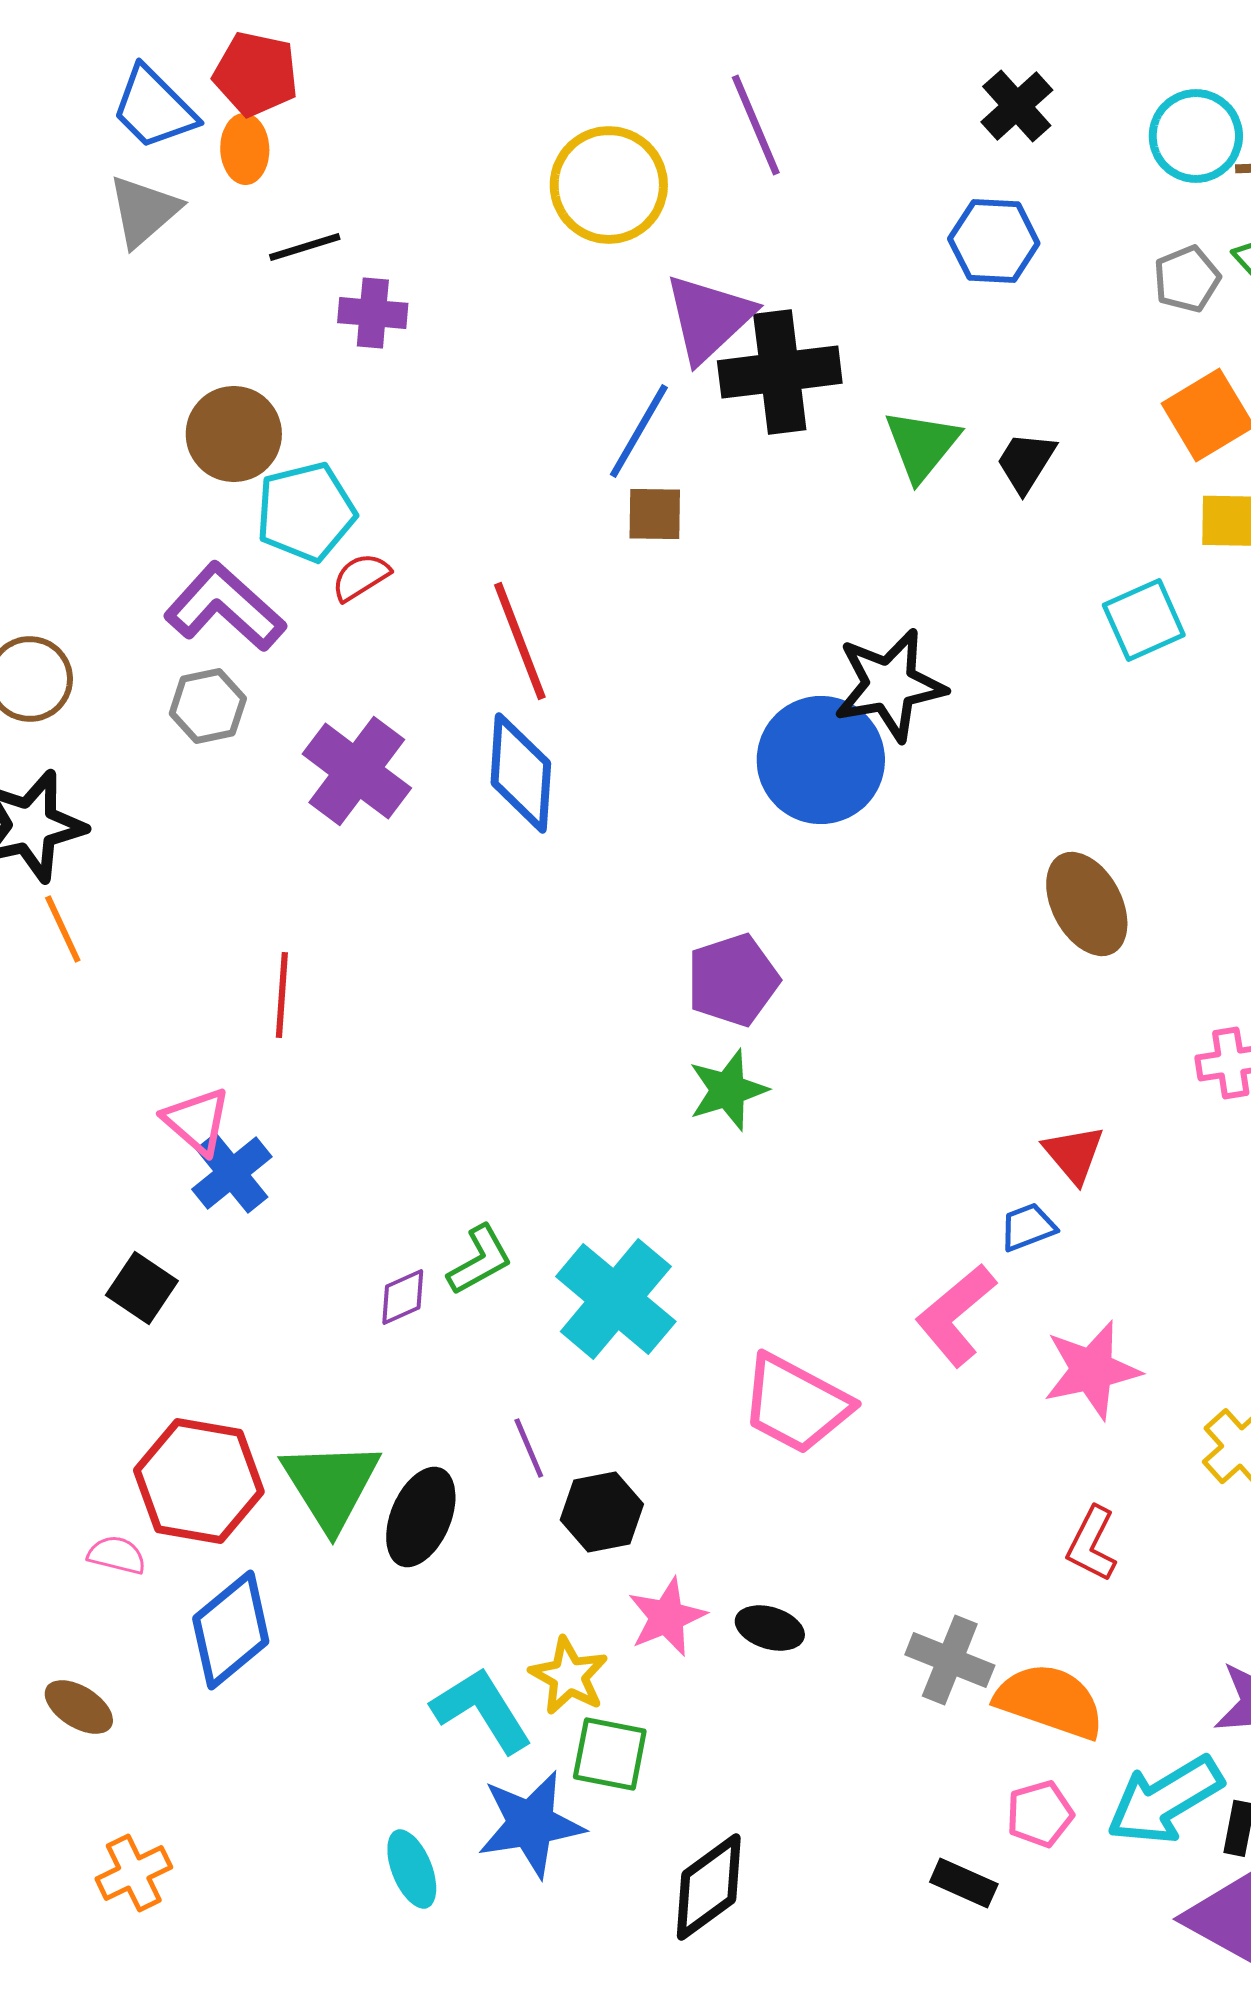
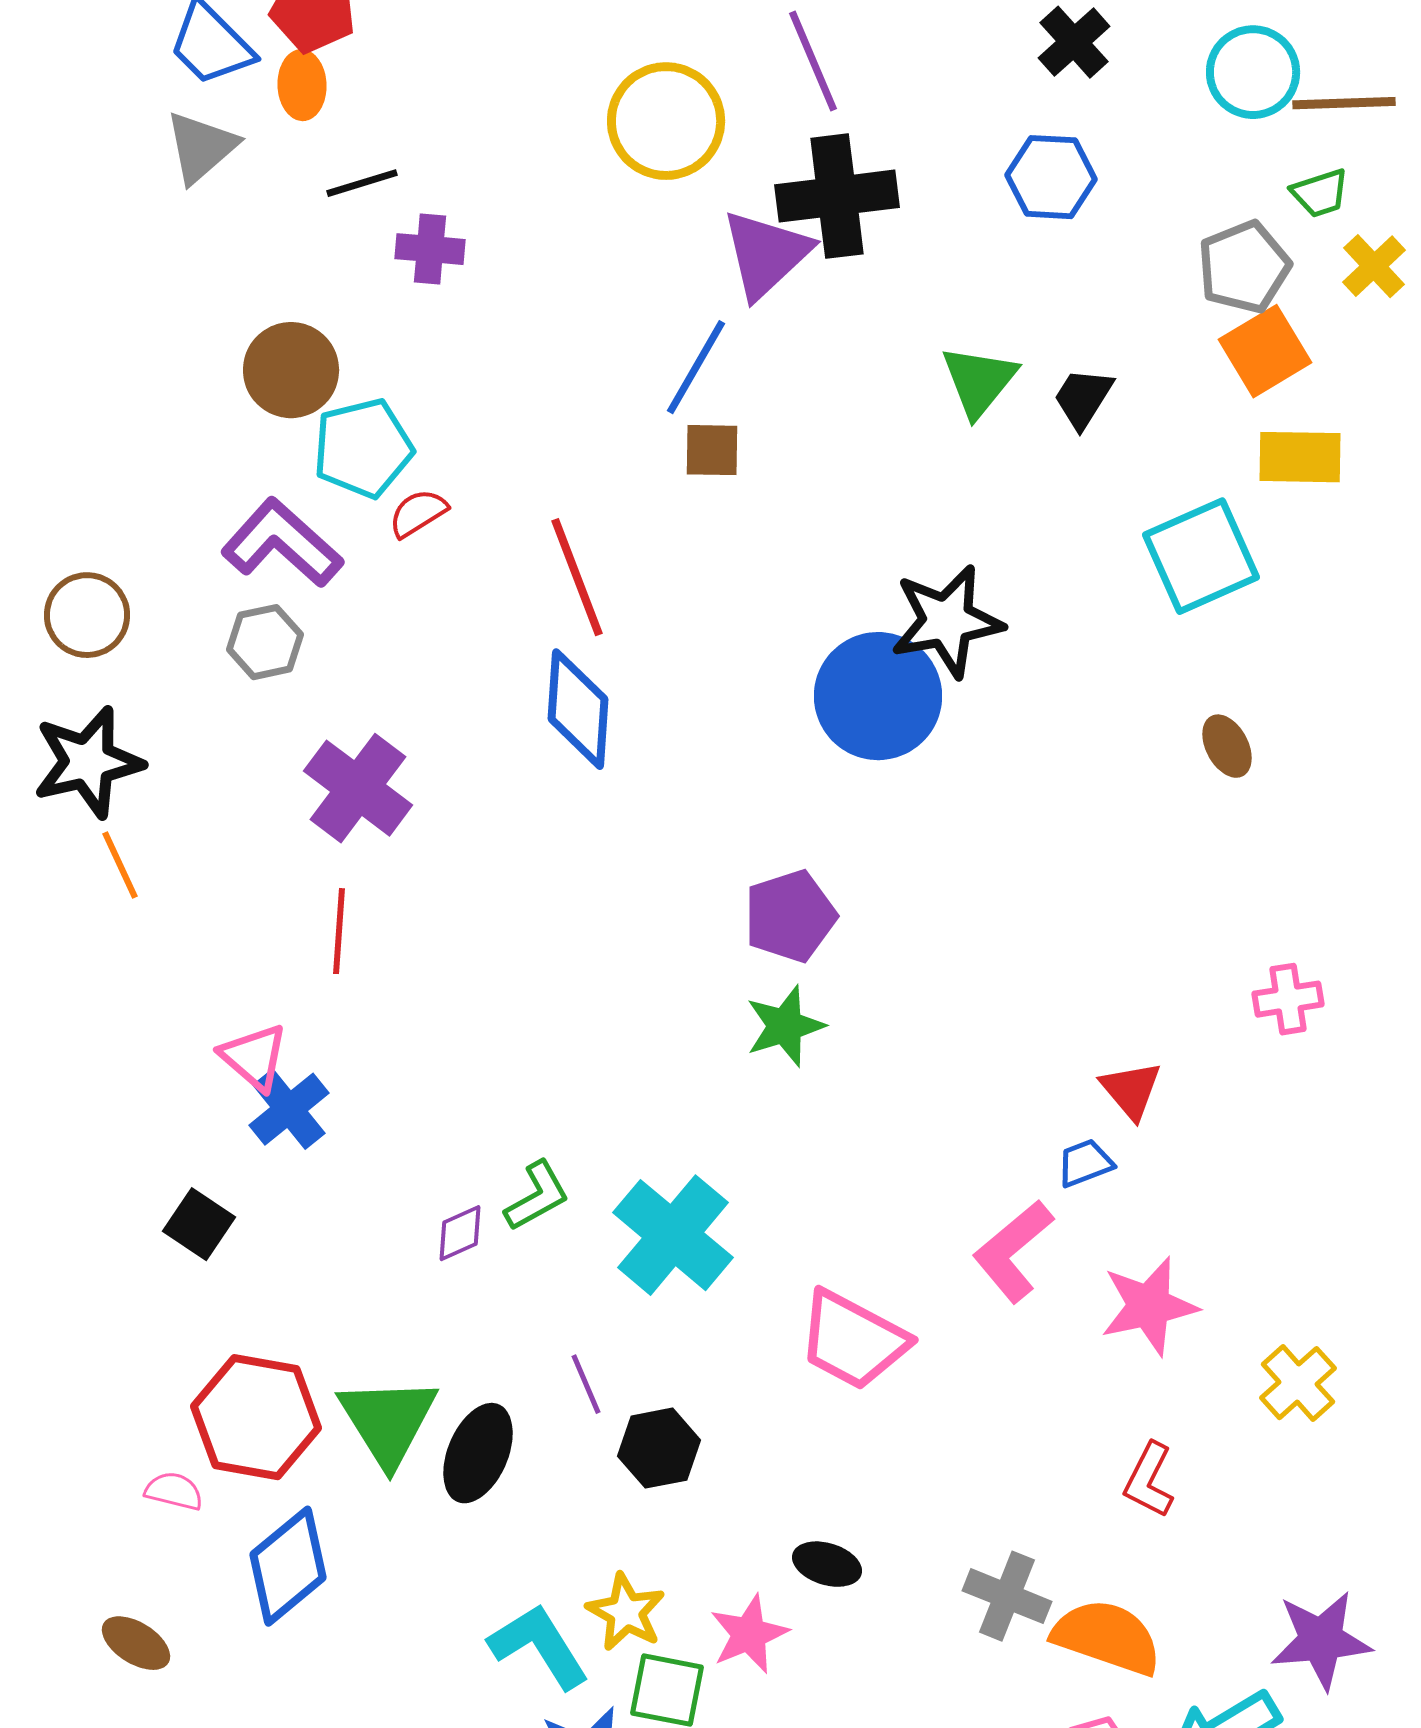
gray pentagon: (1187, 279) -> (1244, 267), moved, size x1.4
black cross: (780, 372) -> (837, 196), moved
cyan square: (1144, 620) -> (1201, 556), size x1.4
purple cross: (357, 771) -> (358, 788), moved
brown ellipse: (1087, 904) -> (1227, 746), moved, size x0.6
pink star: (667, 1617) -> (749, 1634), moved

